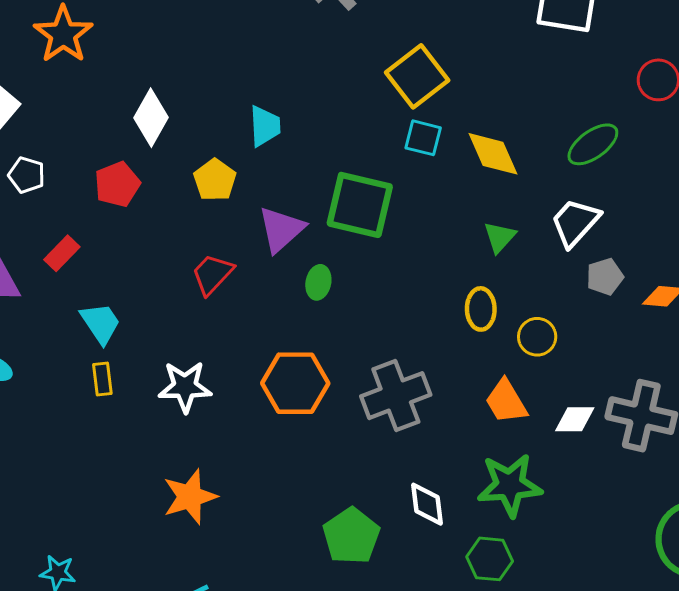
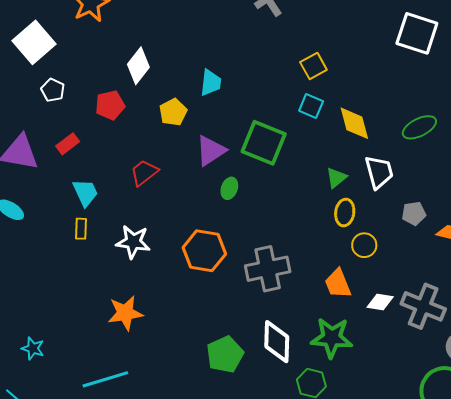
yellow square: (417, 76) -> (313, 66), size x0.7
white trapezoid: (575, 222) -> (379, 172), moved, turned 114
green triangle: (500, 237) -> (336, 178), moved
red trapezoid: (212, 274) -> (144, 173), moved
yellow ellipse: (481, 309) -> (345, 213), moved
white diamond: (427, 504) -> (277, 342), size x1.4

